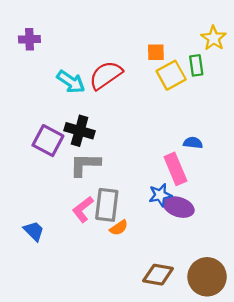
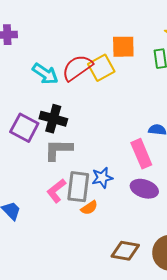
orange square: (156, 52) -> (123, 47), size x1.4
yellow square: (171, 75) -> (101, 68), moved
blue star: (160, 195) -> (102, 178), moved

